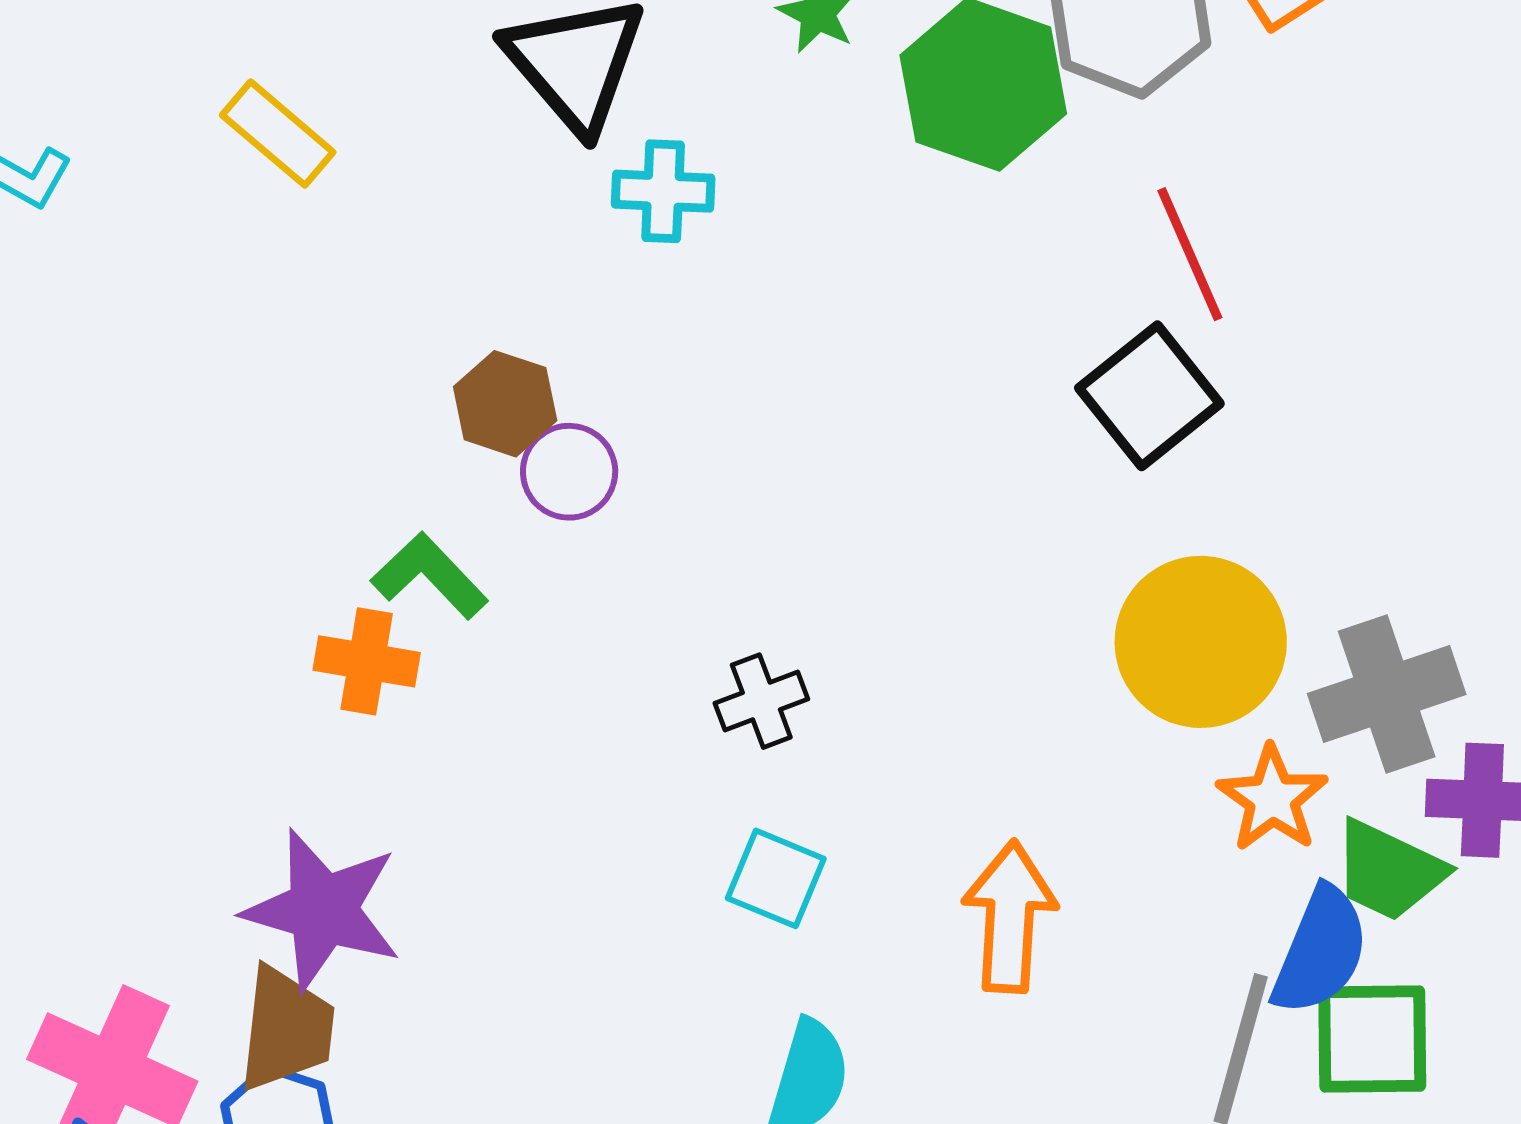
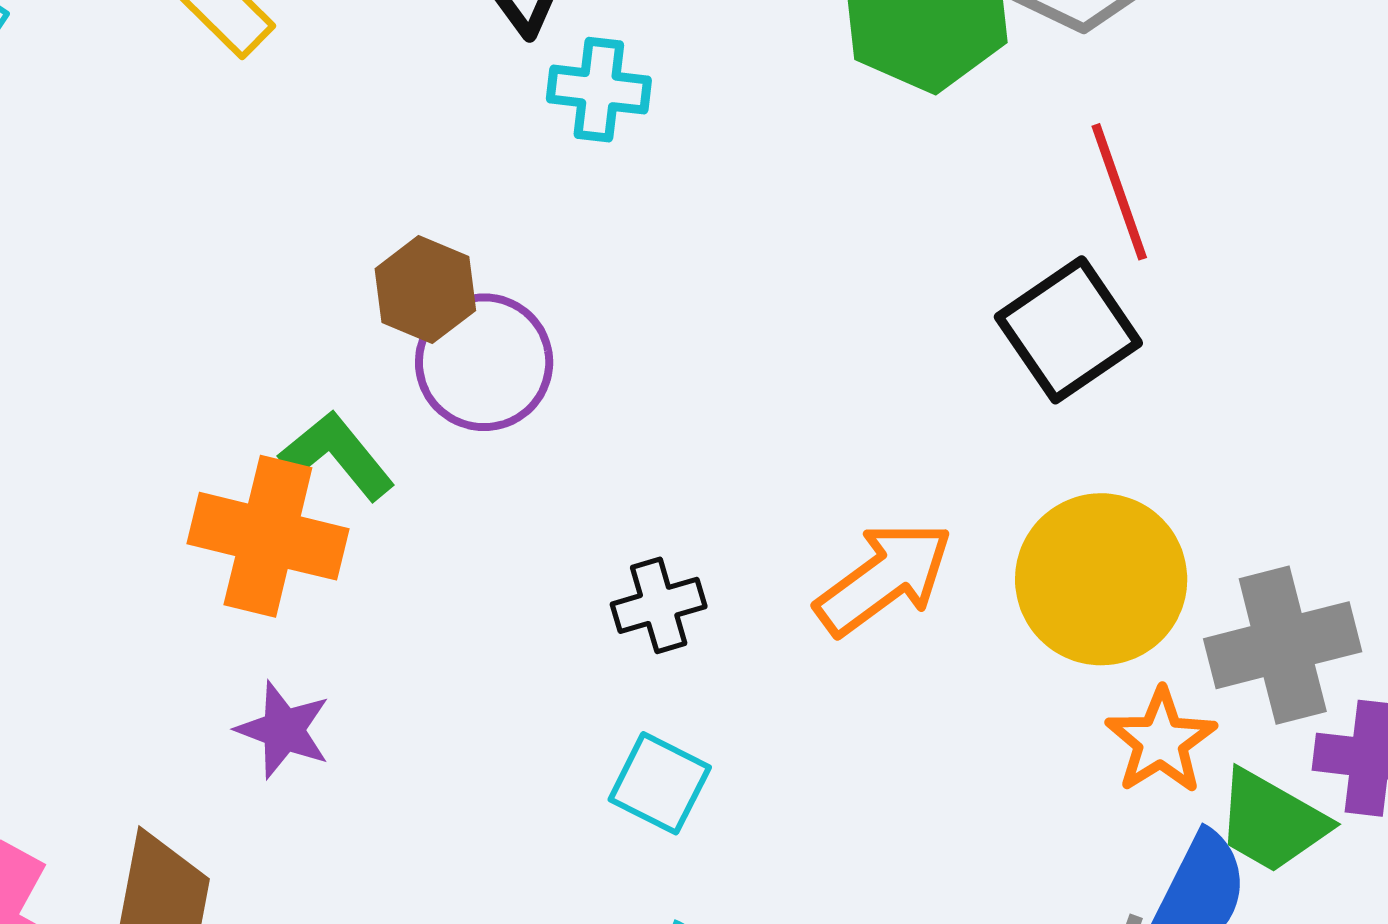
purple circle: (569, 472) -> (484, 362), size x1.4
orange cross: (367, 661) -> (268, 536), size x1.5
purple star: (323, 910) -> (283, 730), moved, size x0.6
orange arrow: (1010, 917) -> (884, 578), moved, turned 46

